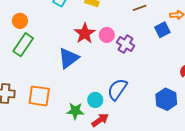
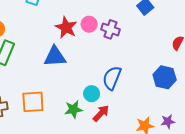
blue triangle: (69, 58) -> (55, 57), turned 45

